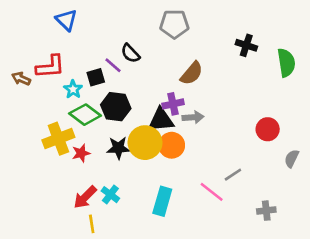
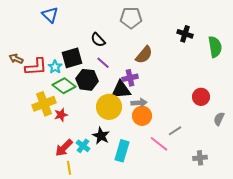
purple line: (113, 65) -> (103, 63), moved
red L-shape: (50, 67) -> (36, 67), moved
black square: (96, 77) -> (72, 58), size x1.5
gray arrow: (193, 117) -> (139, 103), moved
orange circle: (172, 145) -> (142, 116), moved
black star: (118, 148) -> (101, 136), moved, turned 30

